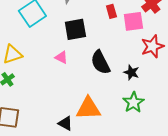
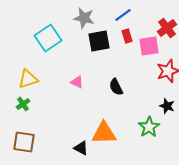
black square: (75, 29) -> (99, 41), moved
black semicircle: (100, 62) -> (116, 87), size x0.7
black star: (131, 72) -> (167, 106), moved

